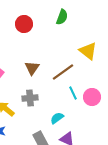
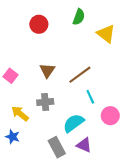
yellow triangle: (88, 51) -> (106, 34), moved
pink circle: (92, 97) -> (110, 116), moved
cyan semicircle: (57, 118) -> (74, 123), size x1.5

